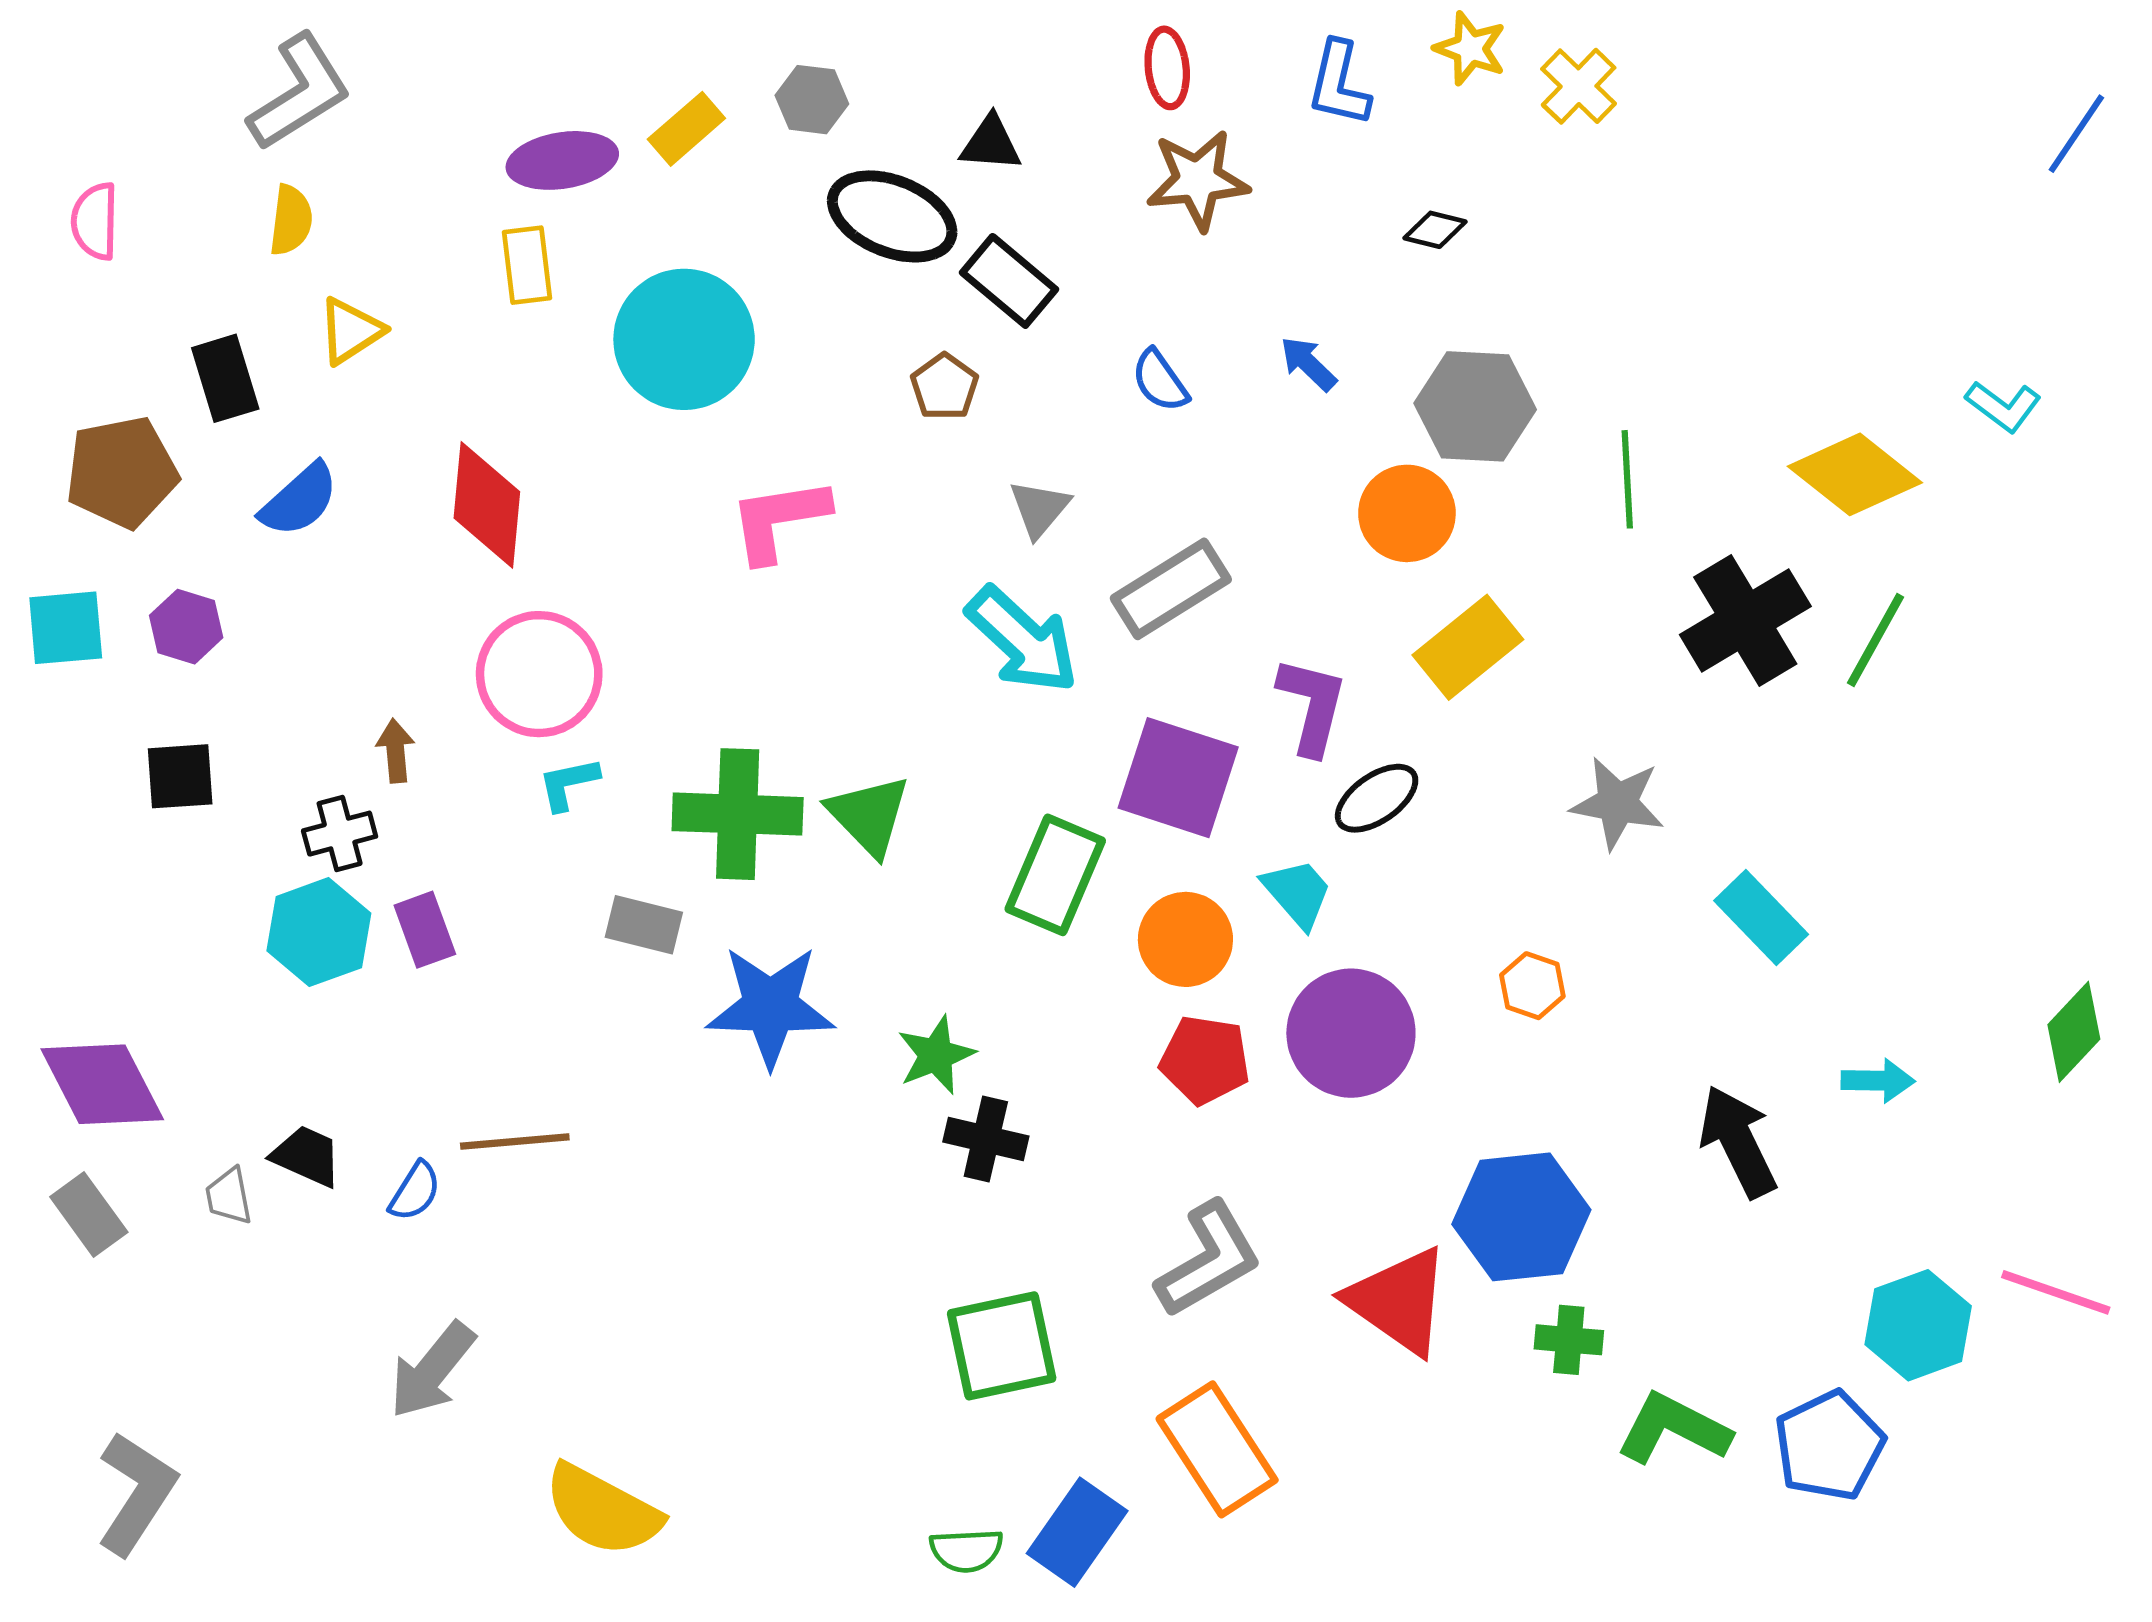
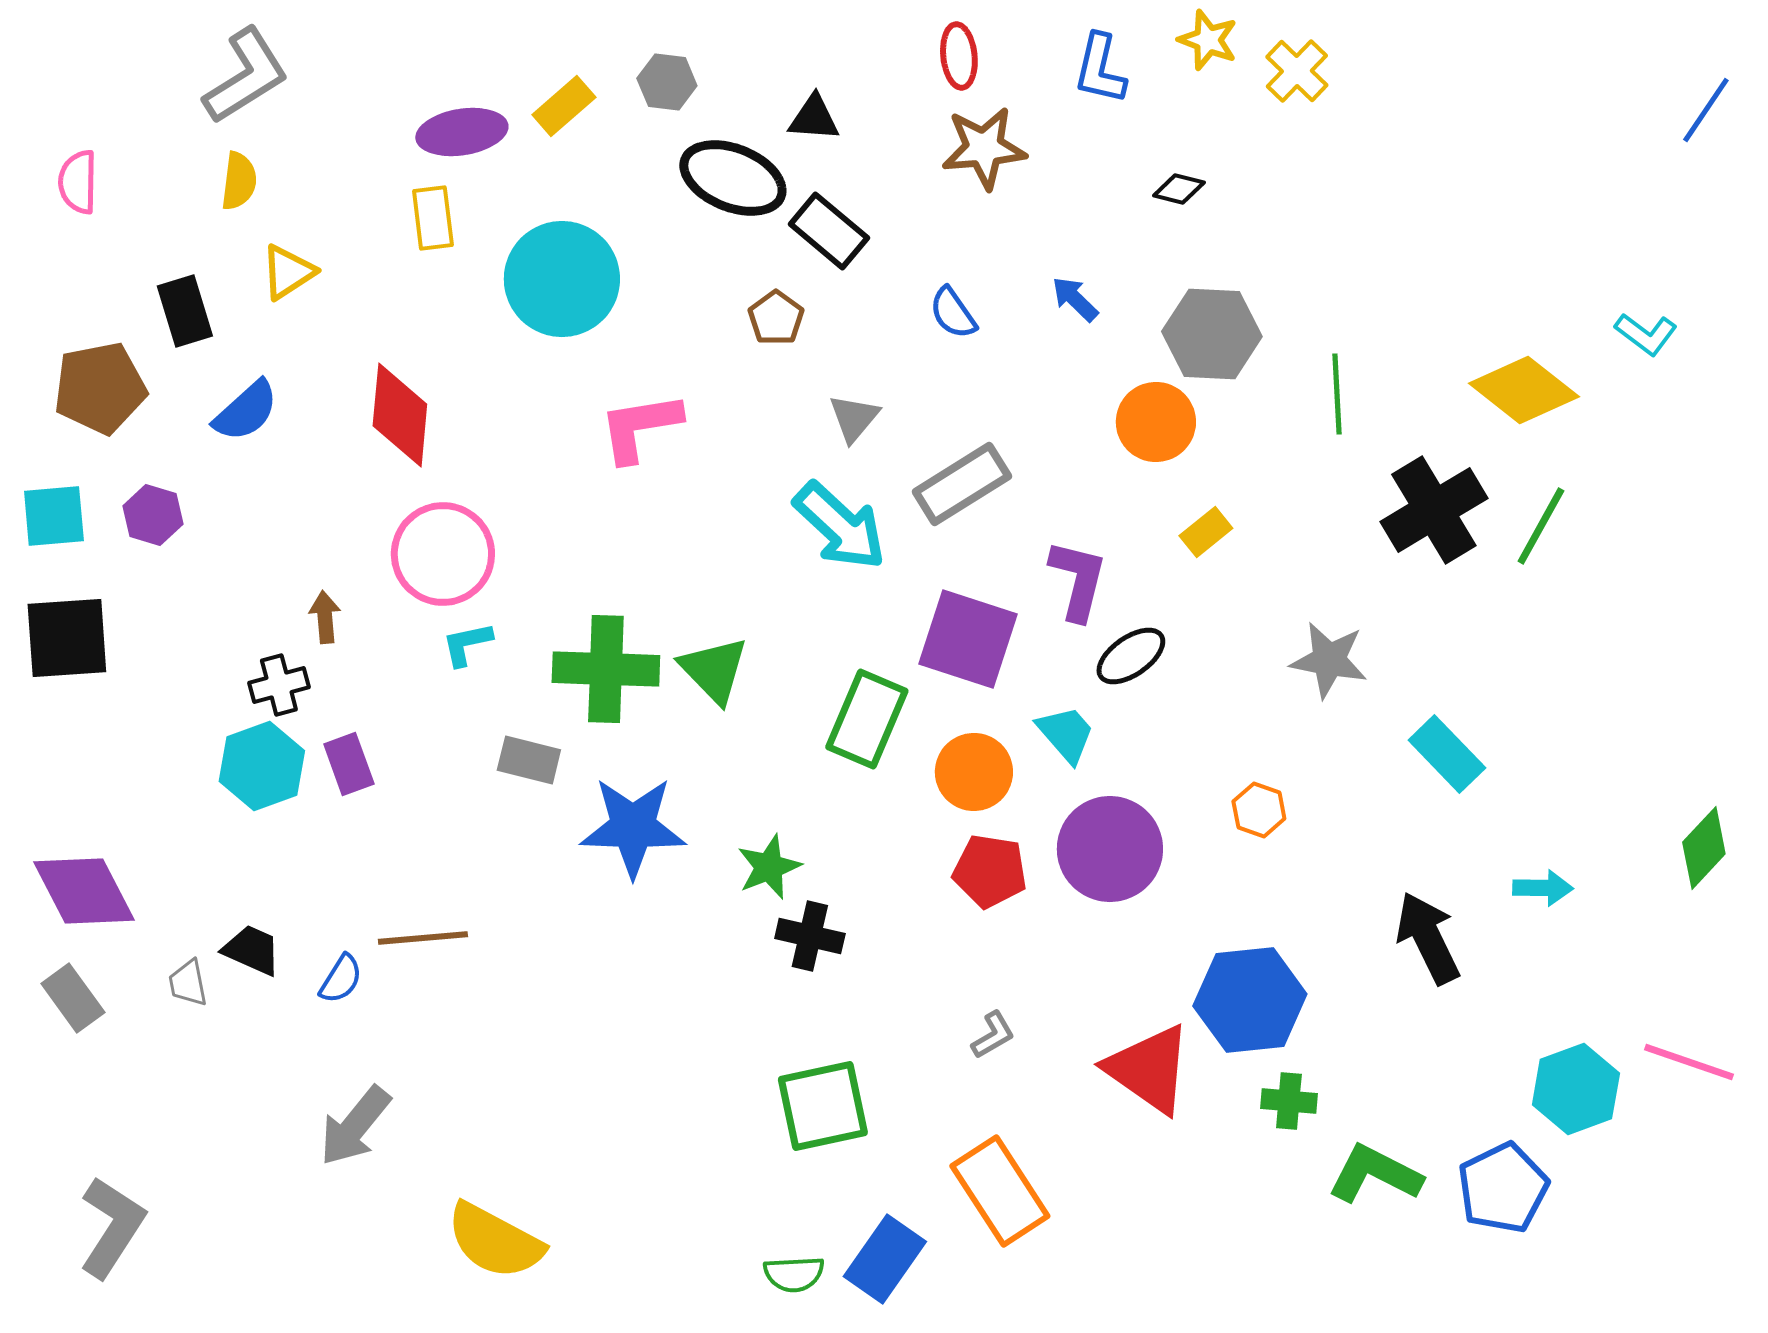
yellow rectangle: (1468, 647) -> (1206, 532), size x0.6
black square: (180, 776) -> (67, 638), moved, size x1.5
gray L-shape: (1209, 1260) -> (993, 1035), size x0.5

